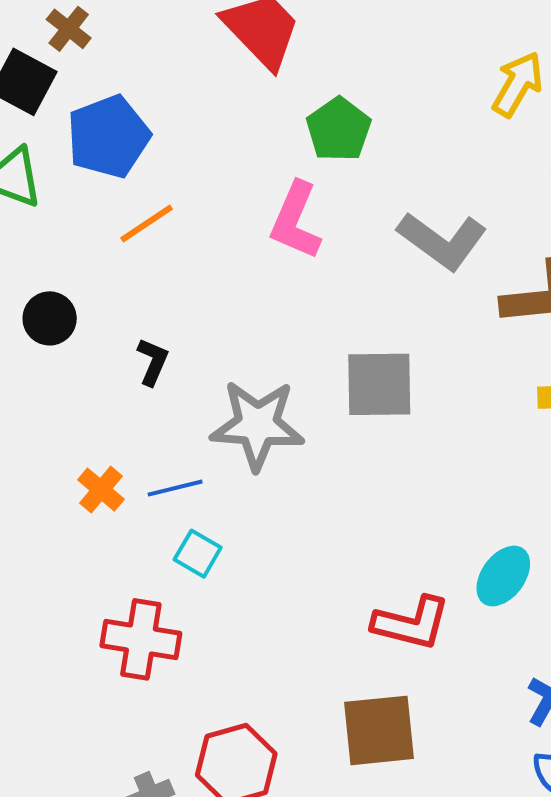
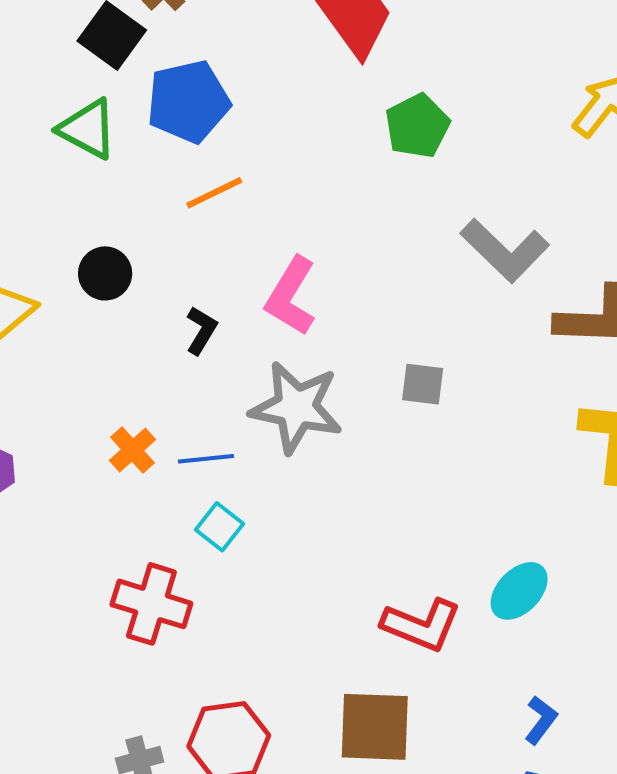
pink L-shape: (296, 221) -> (291, 296), moved
gray square: (379, 384) -> (423, 384), size x0.6

